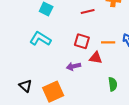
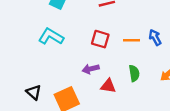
red triangle: (96, 58) -> (108, 86), moved
green semicircle: (113, 84) -> (134, 73), moved

